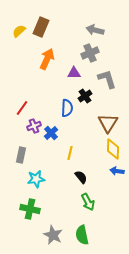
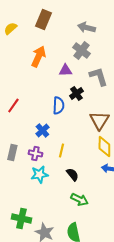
brown rectangle: (41, 27) -> (43, 19), moved
gray cross: (90, 53) -> (81, 50), turned -30
purple cross: (34, 126) -> (35, 153), moved, turned 32
cyan star: (36, 179) -> (39, 174), moved
green arrow: (88, 202) -> (79, 199), turned -36
green cross: (30, 209) -> (21, 218), moved

